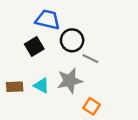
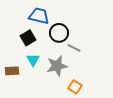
cyan triangle: (42, 86) -> (33, 60), moved, turned 32

